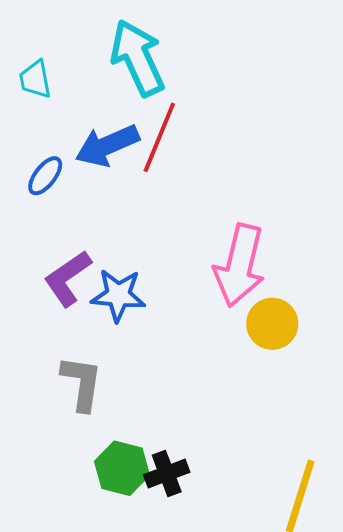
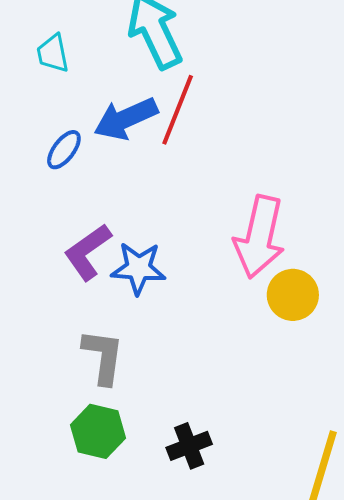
green hexagon: (122, 468) -> (98, 431), moved

